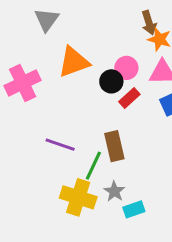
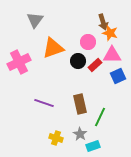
pink circle: (126, 68) -> (88, 42), moved
red rectangle: (129, 98) -> (95, 65), moved
green line: (93, 166) -> (100, 117), moved
yellow cross: (78, 197) -> (56, 138), size x0.6

